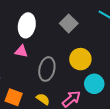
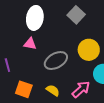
gray ellipse: (47, 69) -> (56, 61), turned 50

